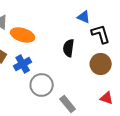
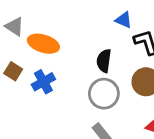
gray circle: (42, 85) -> (104, 94), moved

